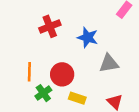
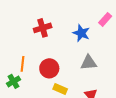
blue star: (88, 37) -> (81, 33), moved
green cross: (43, 93) -> (13, 81), moved

